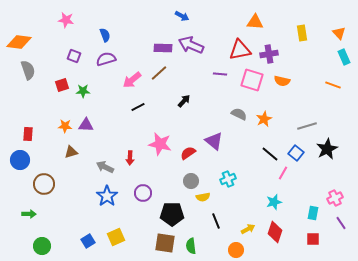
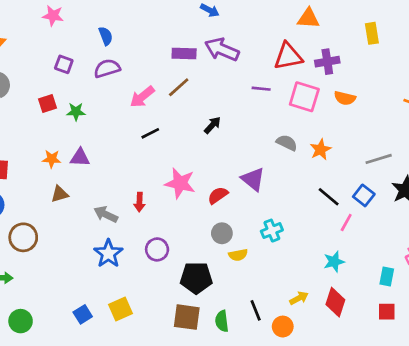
black line: (216, 221) -> (256, 310), moved

